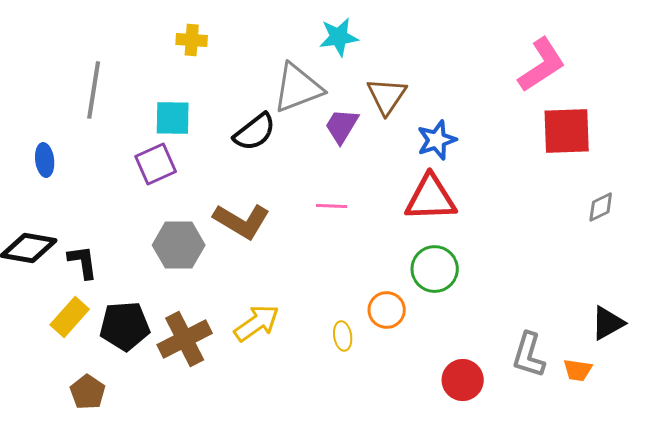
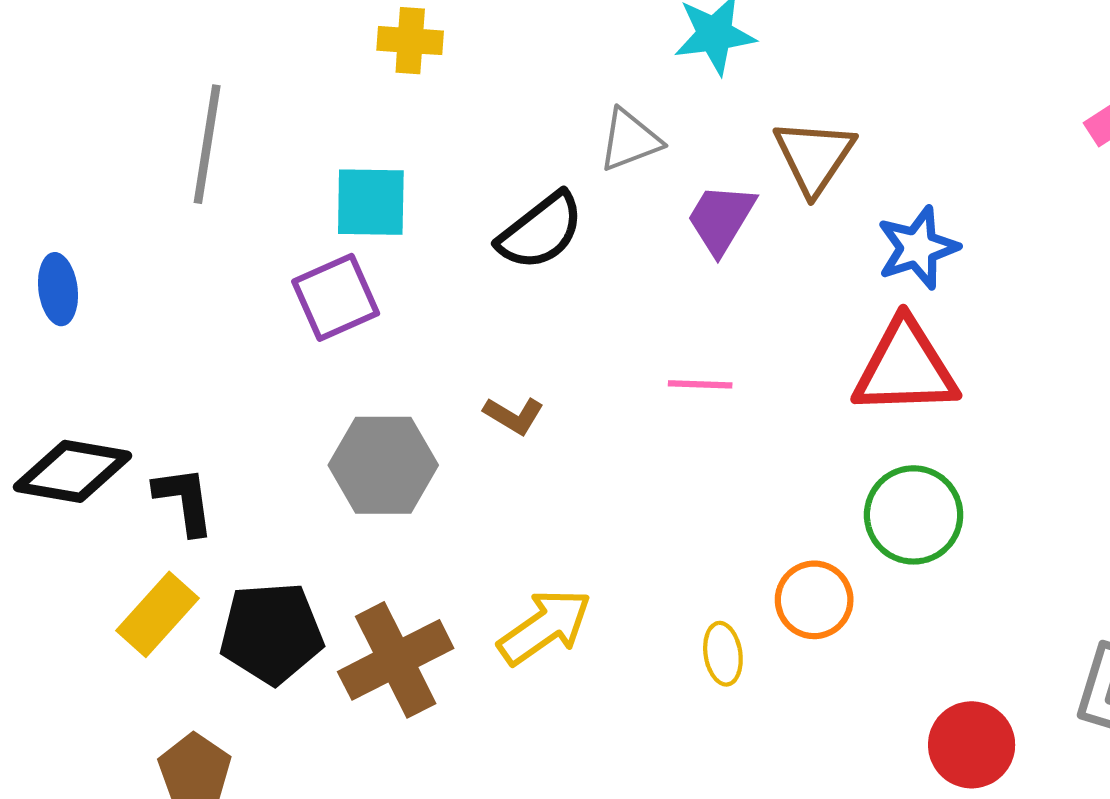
gray triangle: (298, 88) -> (630, 140), size x0.6
blue ellipse: (45, 160) -> (58, 289), moved
brown L-shape: (242, 221) -> (514, 415), size x0.5

